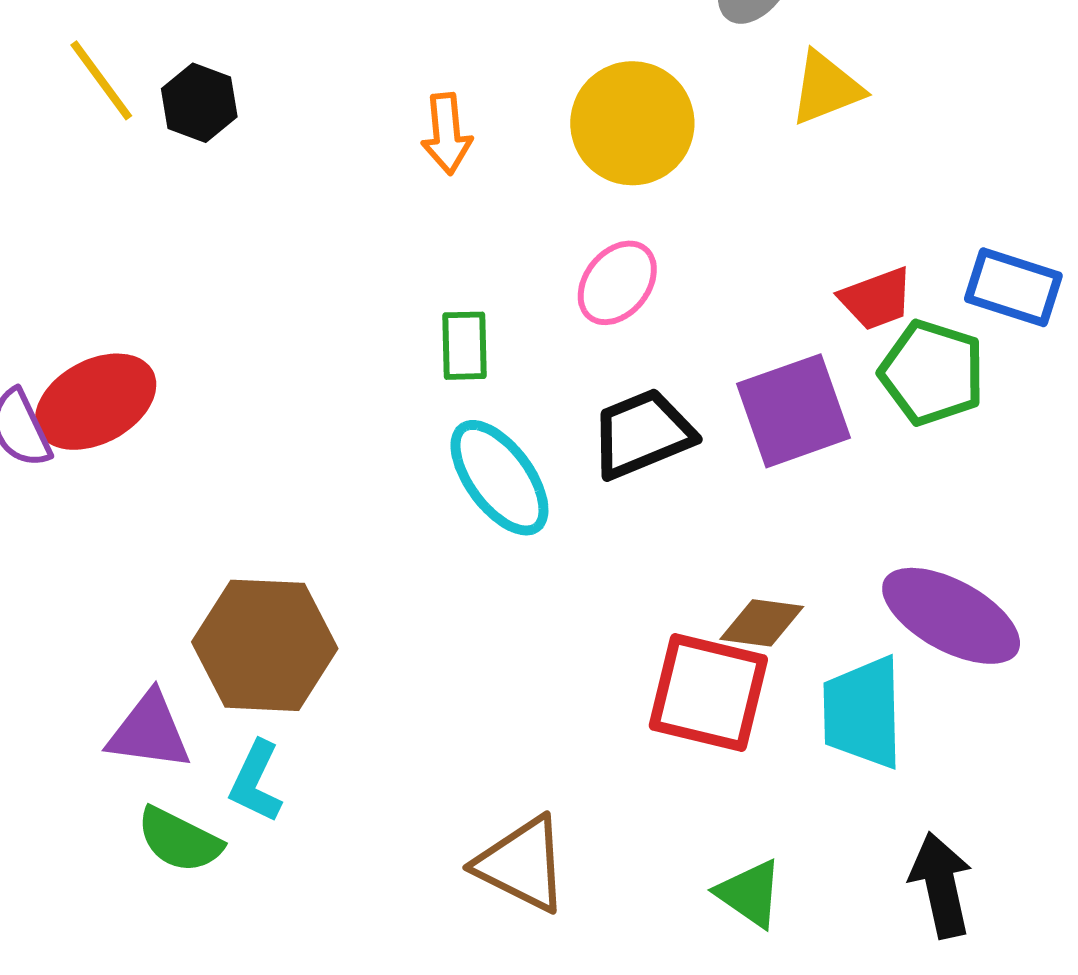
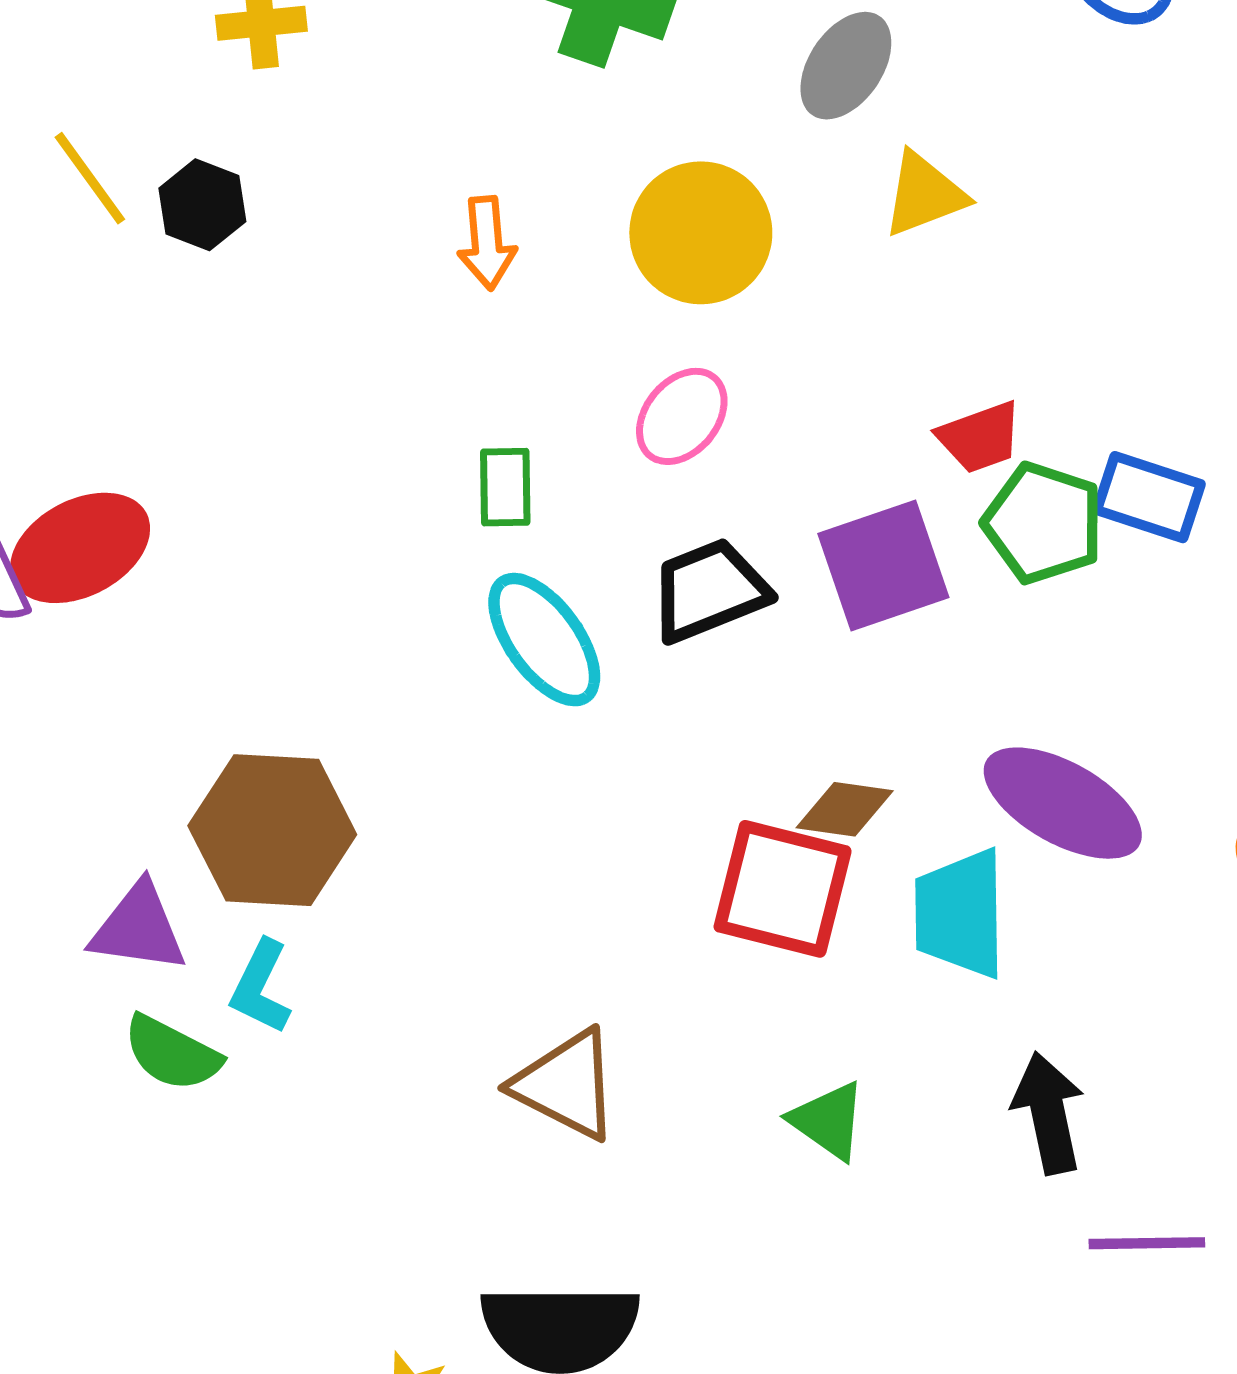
blue rectangle: (1013, 287) -> (1149, 497), moved

